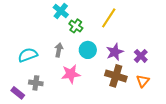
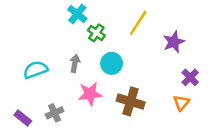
purple star: (115, 52) -> (174, 42), moved
purple cross: (141, 56) -> (190, 77), moved
brown cross: (116, 76) -> (131, 101), moved
gray cross: (36, 83) -> (55, 113), moved, turned -32

